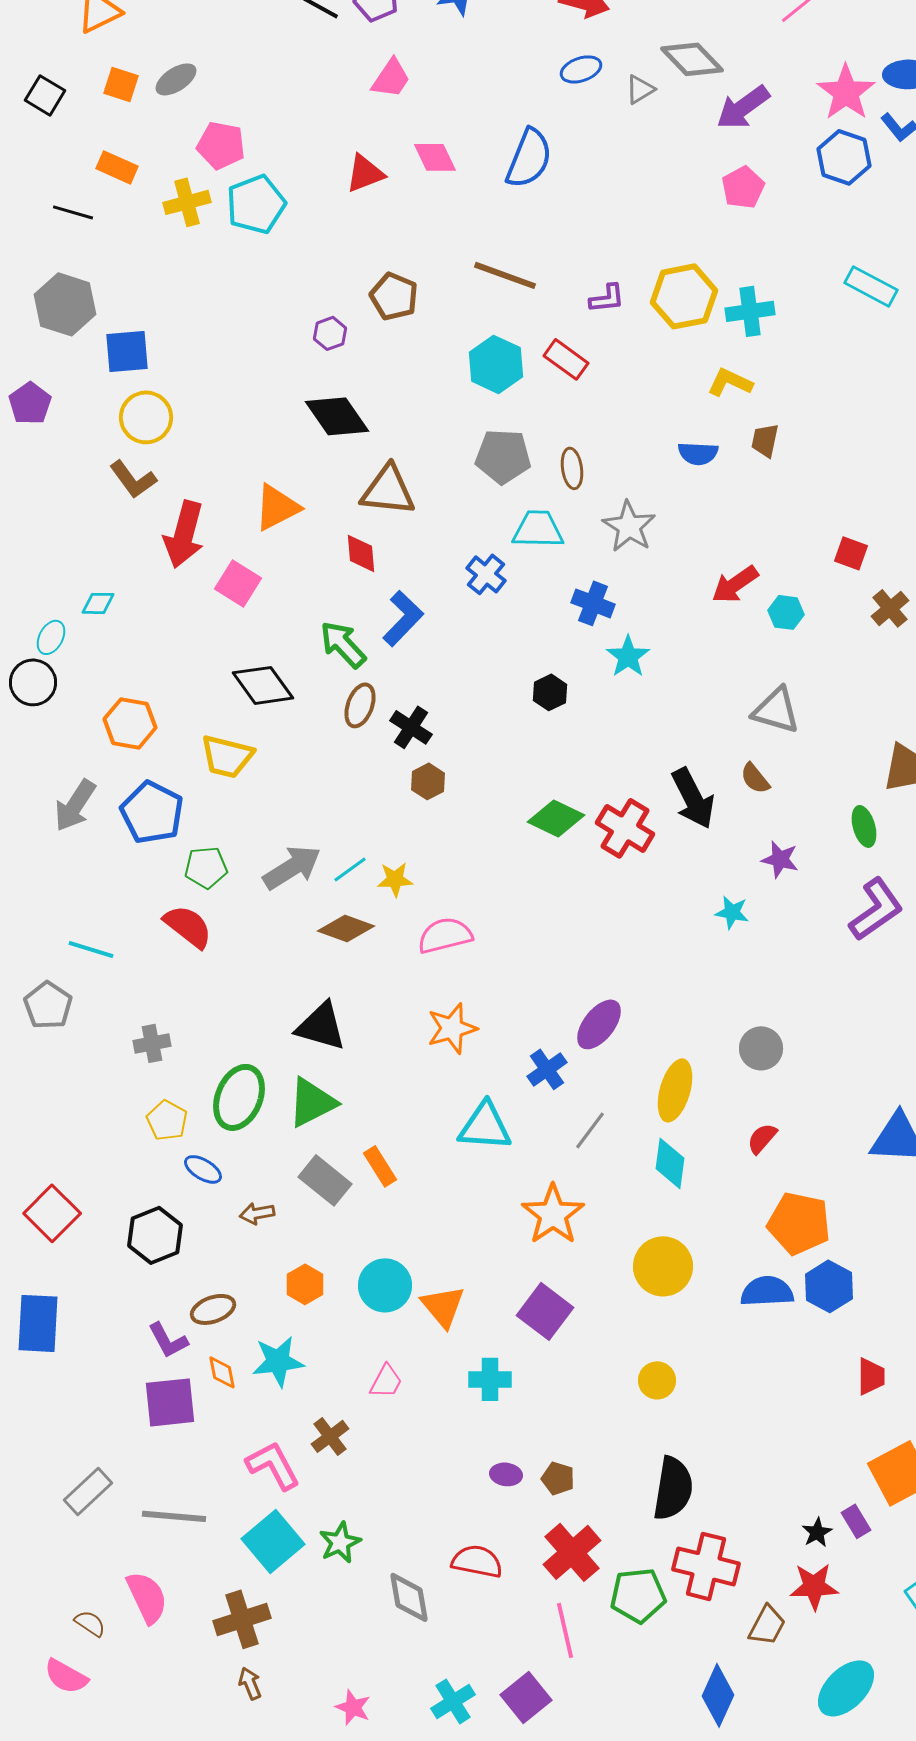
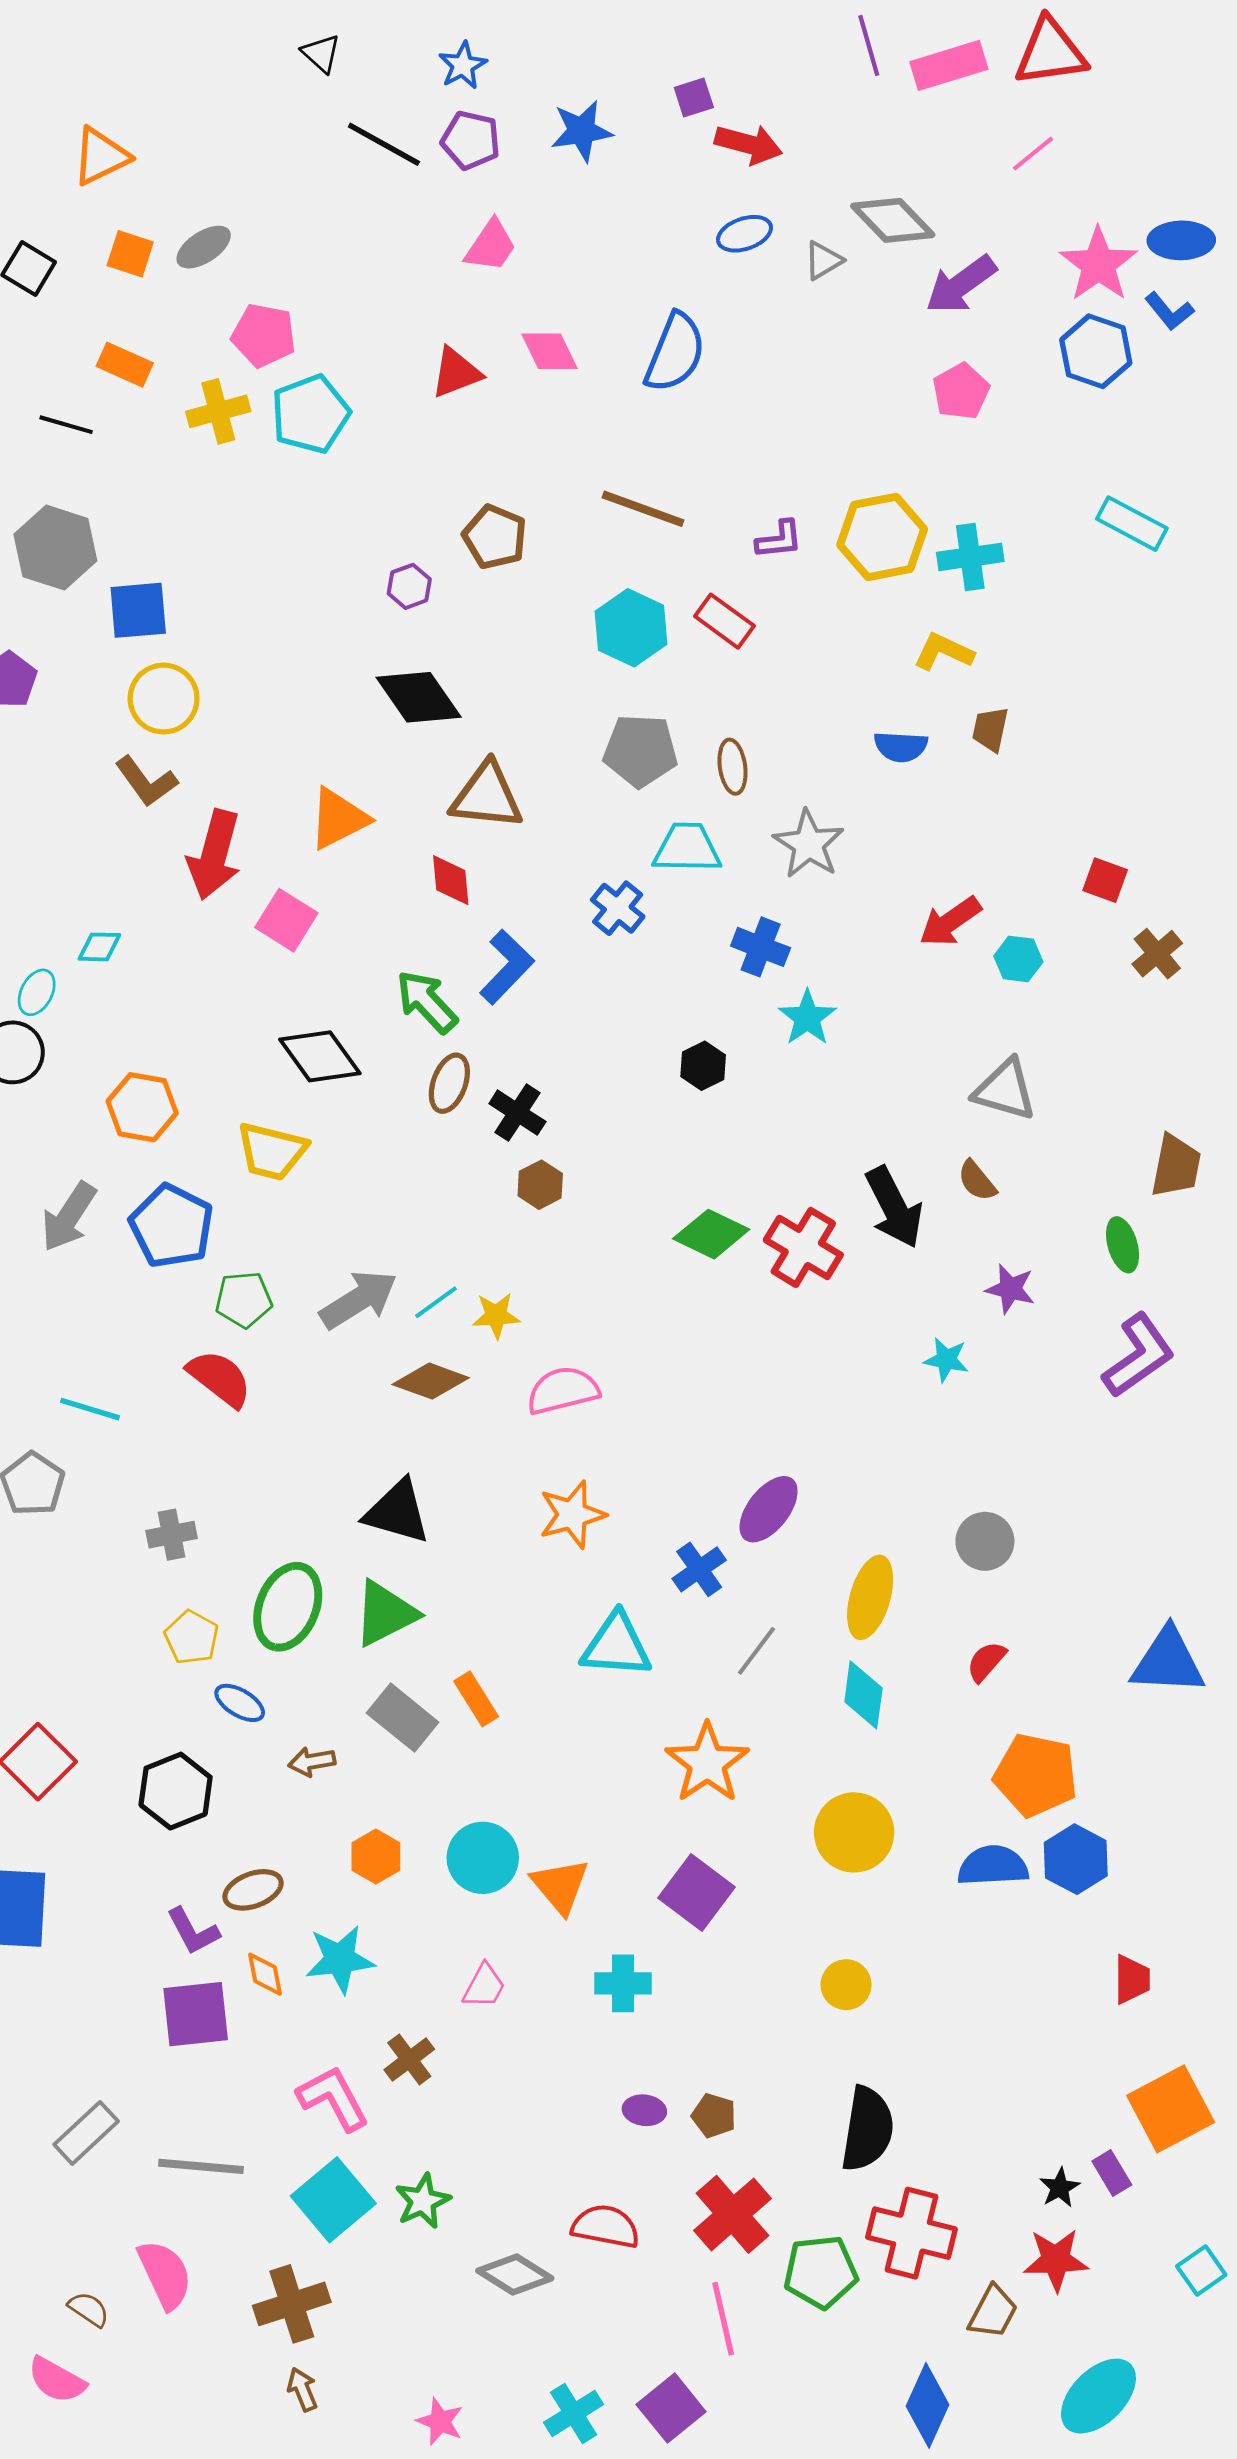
gray diamond: (409, 1597) -> (515, 2275), turned -48

